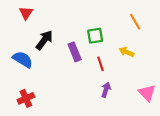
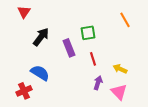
yellow arrow: (126, 52) -> (120, 69), moved
blue semicircle: (23, 59) -> (40, 73), moved
pink triangle: (147, 93) -> (119, 92), moved

